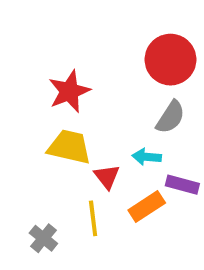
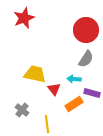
red star: (69, 91) -> (24, 18), moved
yellow line: (93, 218) -> (47, 124), moved
gray cross: (43, 238) -> (22, 110), moved

